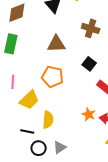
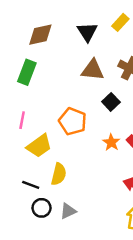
brown triangle: (56, 44) -> (93, 70), moved
black square: (89, 64) -> (111, 102), moved
orange star: (89, 114) -> (111, 142), moved

